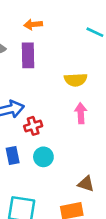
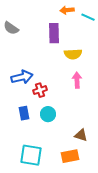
orange arrow: (33, 24) -> (67, 10), moved
purple rectangle: (28, 55) -> (54, 33), moved

